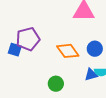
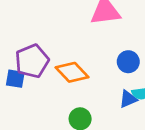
orange diamond: (68, 51) -> (72, 72), moved

